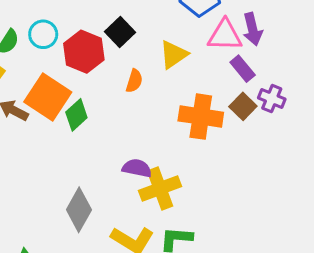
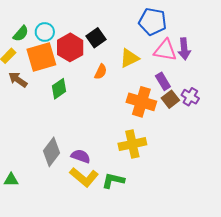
purple rectangle: (243, 69) -> (163, 81), moved
orange square: (48, 97) -> (41, 57), moved, turned 32
purple semicircle: (137, 168) -> (81, 156), moved
yellow cross: (160, 188) -> (132, 144), moved

